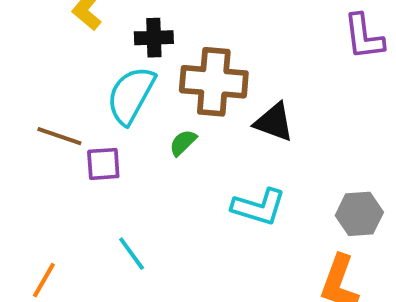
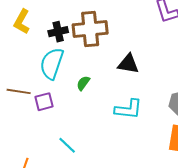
brown cross: (214, 82) -> (90, 29), moved

